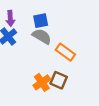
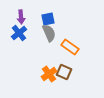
gray semicircle: (42, 36) -> (49, 33), turned 36

